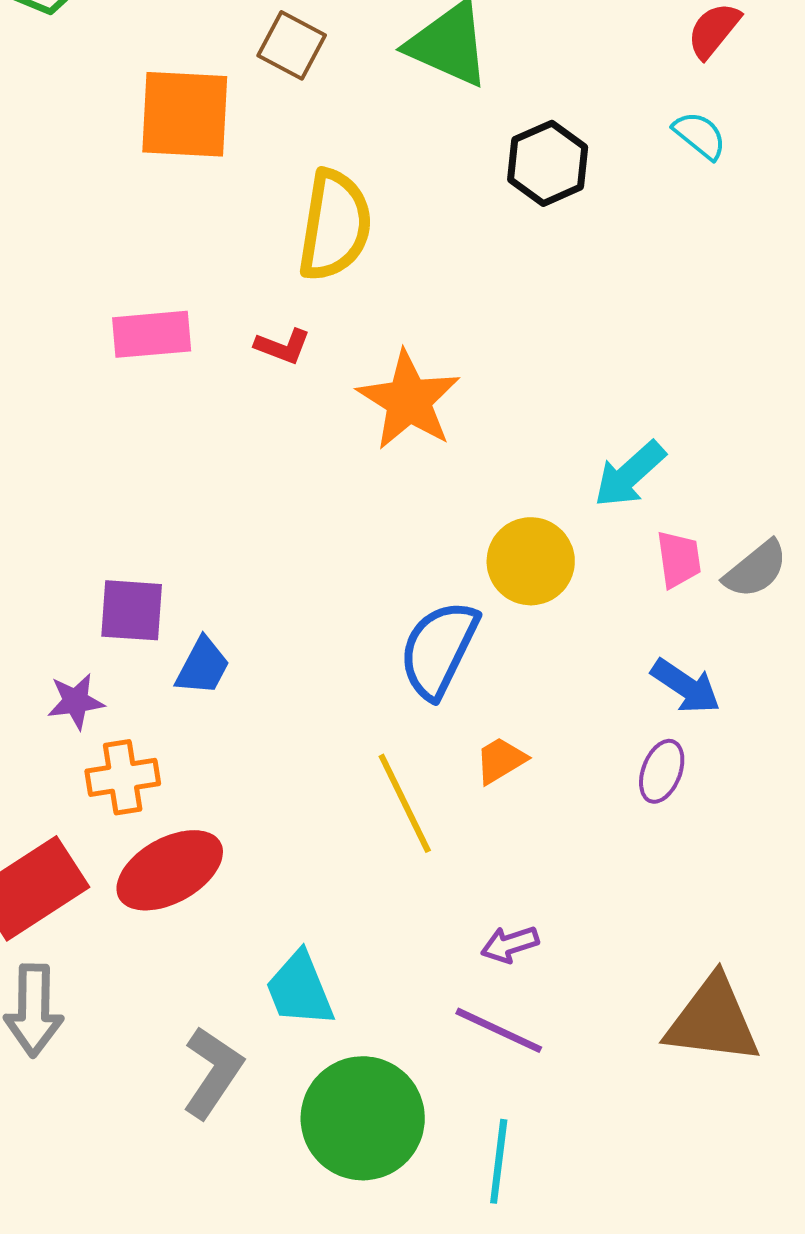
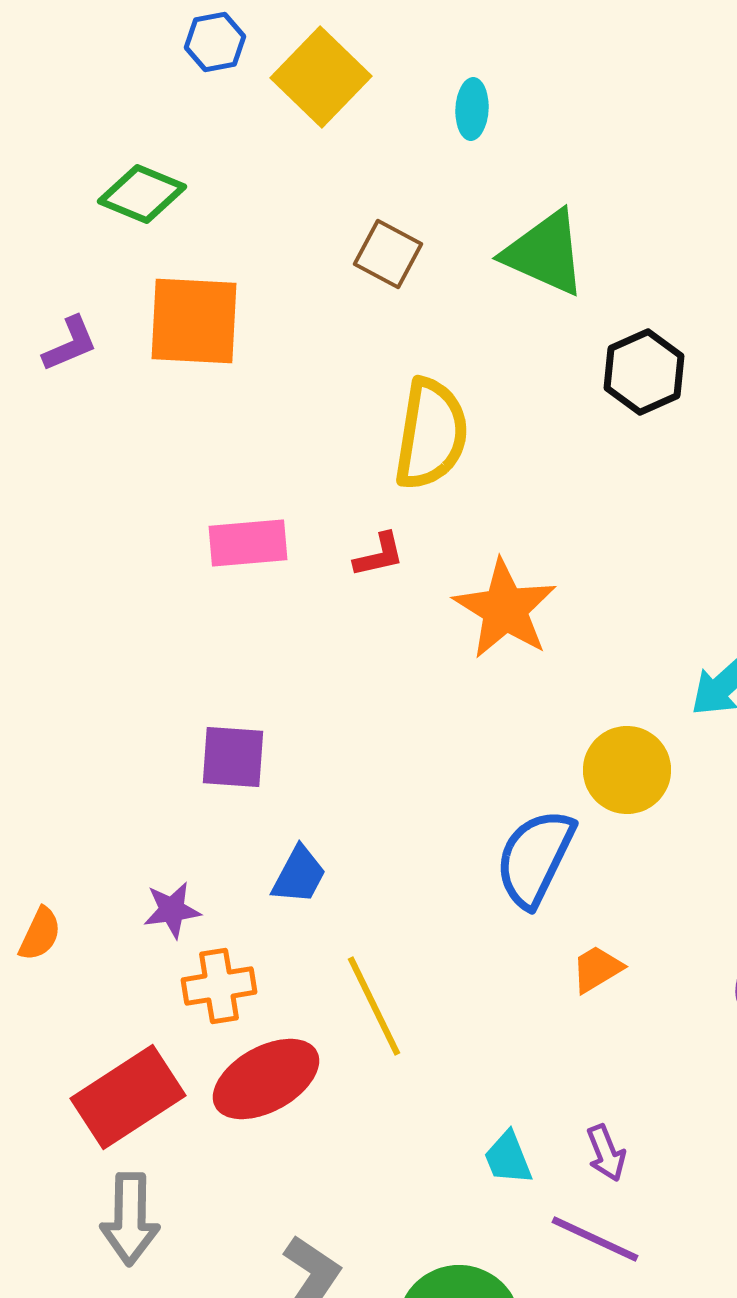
orange square: (185, 114) -> (194, 321), moved
red L-shape: (283, 346) -> (379, 555), turned -34
purple square: (132, 610) -> (233, 757), moved
yellow line: (405, 803) -> (374, 1006), moved
purple arrow: (510, 944) -> (606, 1153), turned -94
cyan trapezoid: (300, 989) -> (508, 1158), moved, size x0.7

